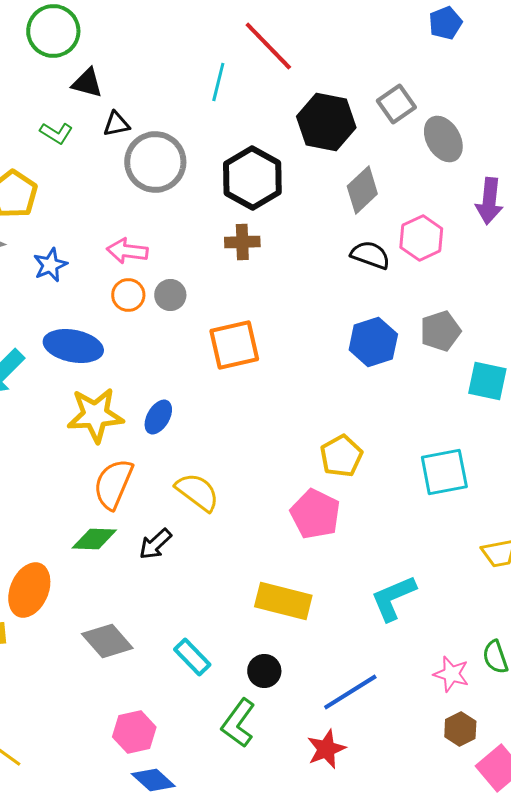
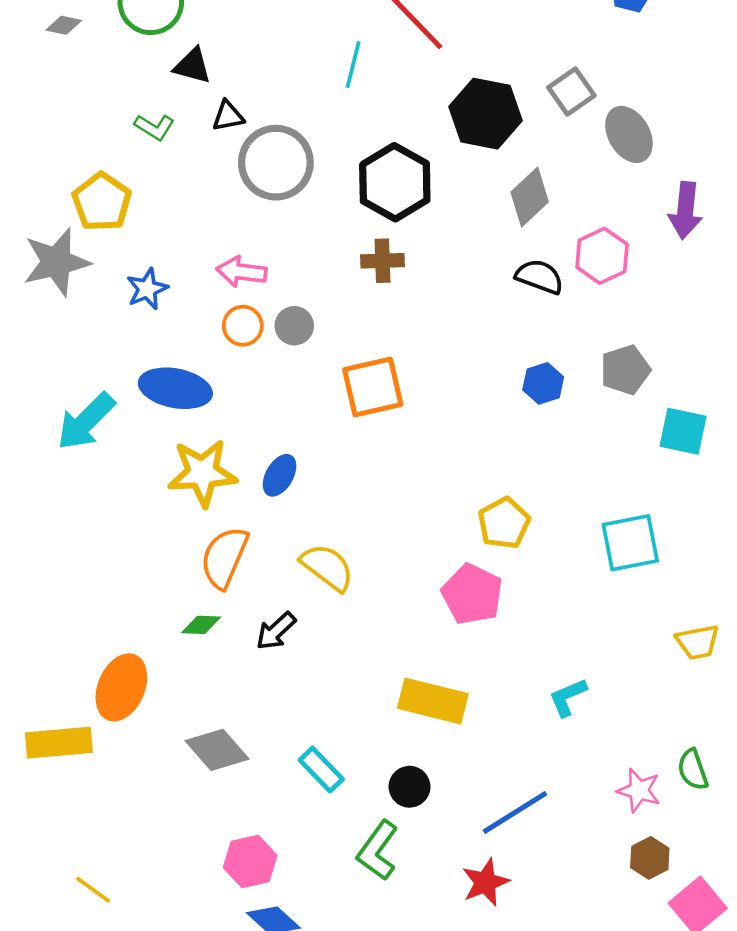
blue hexagon: (373, 342) -> (543, 383), size x0.7
green diamond: (94, 539) -> (201, 625), size x0.7
cyan L-shape: (393, 598) -> (568, 697), size x0.7

